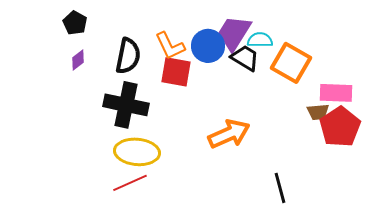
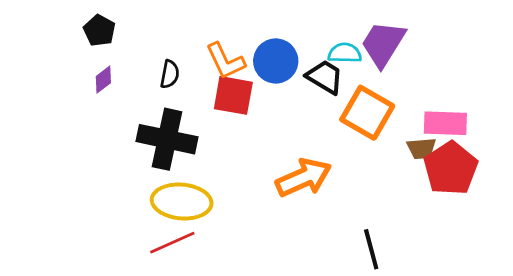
purple trapezoid: (234, 33) -> (383, 44), moved
black semicircle: (128, 56) -> (170, 74), size x0.6
orange square: (291, 63) -> (367, 113), moved

